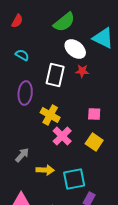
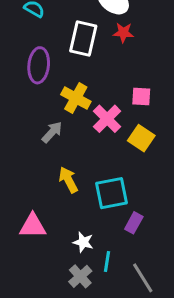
pink cross: (62, 136) -> (107, 119), moved
gray arrow: (22, 155) -> (52, 132), moved
yellow arrow: (45, 170) -> (68, 180), turned -120

